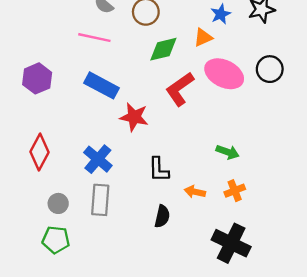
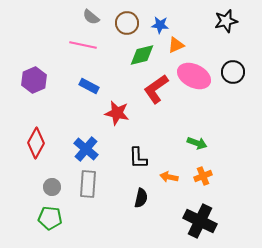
blue star: (221, 14) -> (160, 25), moved, turned 30
blue rectangle: (101, 85) -> (89, 86), size x0.7

